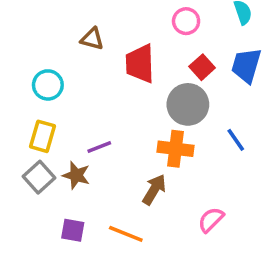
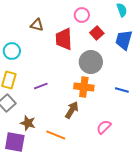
pink circle: (186, 21) -> (82, 15), moved
red square: (202, 67) -> (97, 33), moved
blue line: (236, 140) -> (122, 90), moved, turned -40
brown star: (76, 175) -> (28, 123), moved
purple square: (73, 230) -> (15, 142), moved, size x1.5

